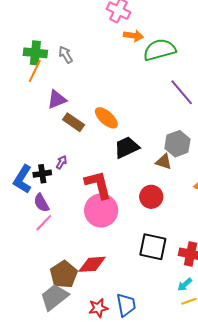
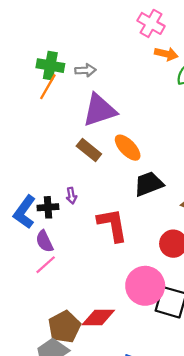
gray arrow: (66, 55) -> (85, 70), turned 114
purple triangle: (57, 99) -> (99, 110), moved, size x1.5
purple arrow: (61, 162) -> (71, 196), turned 136
pink circle: (101, 210) -> (145, 286), moved

